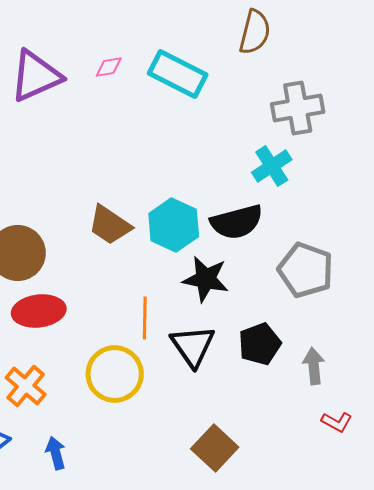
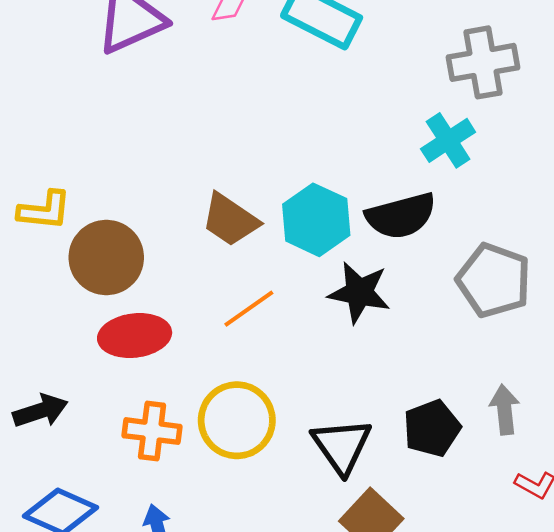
orange line: (145, 318) -> (249, 309), moved, turned 54
black pentagon: (260, 344) -> (432, 428), moved
black triangle: (193, 346) -> (342, 446), moved
orange cross: (26, 386) -> (152, 431), moved, turned -33

